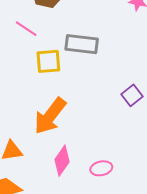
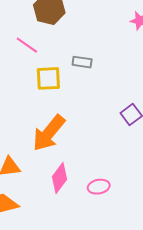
gray rectangle: (82, 44) -> (82, 62), size x0.6

